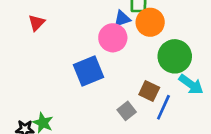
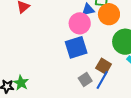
blue square: (88, 71) -> (76, 47), moved
blue line: (163, 107) -> (102, 80), moved

